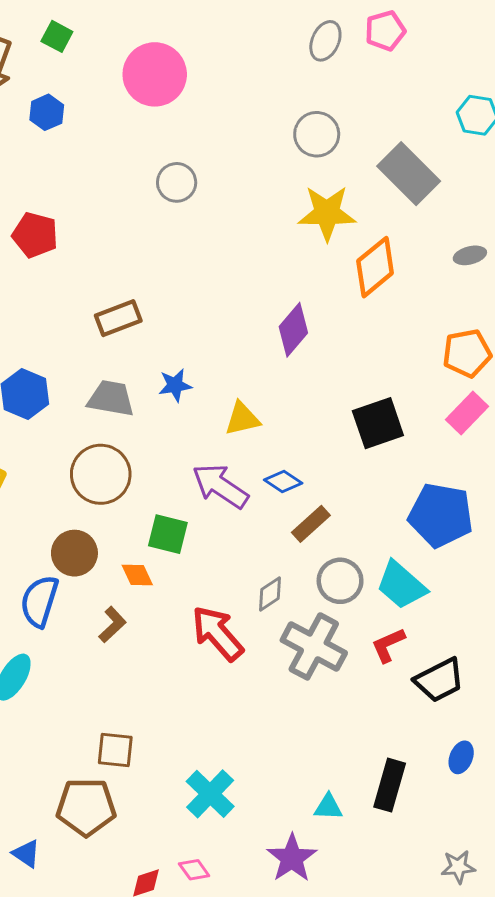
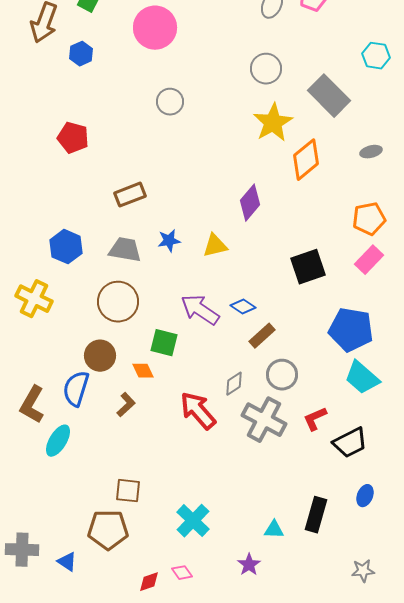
yellow star: (327, 213) -> (273, 123), turned -30
yellow triangle: (242, 419) -> (215, 246), moved
cyan trapezoid: (401, 585) -> (362, 378), moved
purple star: (292, 858) -> (249, 565), size x0.7

